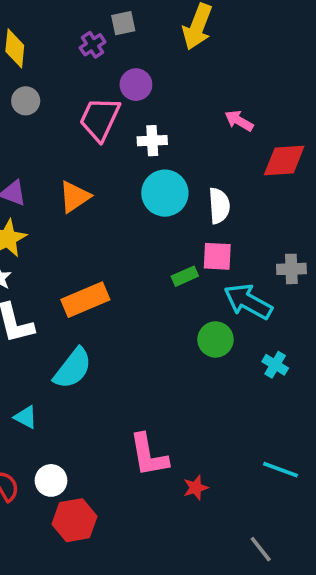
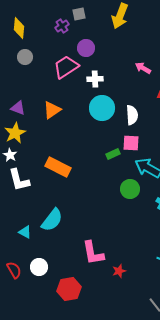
pink trapezoid: (100, 119) -> (66, 67), turned 32
orange rectangle: (85, 300) -> (58, 167), turned 50
cyan semicircle: (73, 368) -> (52, 220), moved
red hexagon: (75, 520) -> (69, 289), moved

